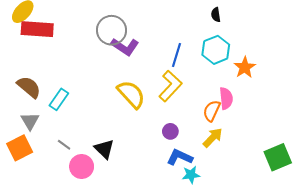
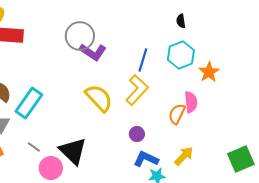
cyan rectangle: (59, 99) -> (29, 103), size x1.4
yellow arrow: (213, 138) -> (184, 156), moved
black triangle: (104, 149) -> (73, 151), size x1.4

